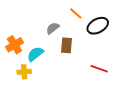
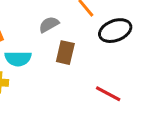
cyan semicircle: (35, 54) -> (18, 59), turned -150

